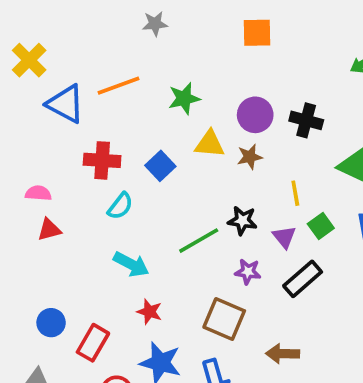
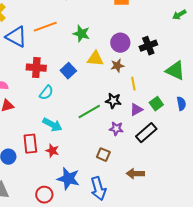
green star: (184, 98) -> (81, 34), turned 30
black cross: (306, 120) -> (148, 46), turned -36
yellow line: (295, 193) -> (133, 84), moved
purple triangle: (284, 237) -> (136, 110), turned 40
red star: (149, 312) -> (52, 151), moved
brown square: (224, 319) -> (103, 155), size x0.6
red rectangle: (93, 343) -> (30, 144), moved, turned -36

